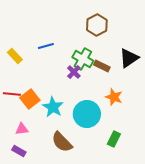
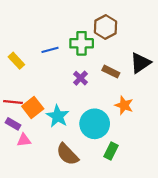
green cross: (83, 59) -> (82, 43), moved, turned -30
green rectangle: (114, 139) -> (111, 151), moved
purple rectangle: (19, 151) -> (13, 124), moved

